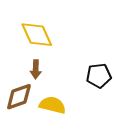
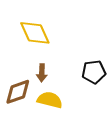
brown arrow: (36, 69) -> (42, 73), moved

